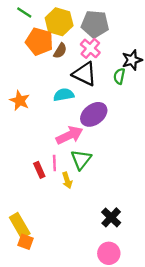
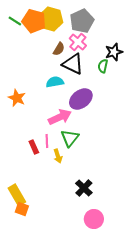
green line: (24, 13) -> (15, 21), moved
gray pentagon: (95, 24) -> (82, 21), turned -30
orange pentagon: (39, 41) -> (34, 21), moved
brown semicircle: (60, 51) -> (59, 49), moved
orange star: (20, 101) -> (17, 98), moved
black cross: (111, 217) -> (84, 188), moved

